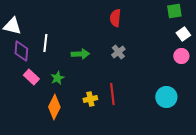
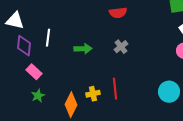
red semicircle: (115, 18) -> (118, 13), turned -102
green star: (57, 78) -> (38, 96), moved
orange diamond: (54, 107) -> (71, 105), moved

